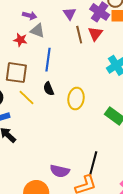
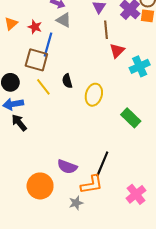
red triangle: (95, 34) -> (117, 51), moved
red star: (20, 40) -> (35, 27), moved
blue line: (48, 60) -> (48, 45), moved

